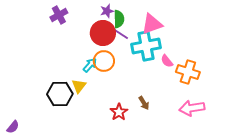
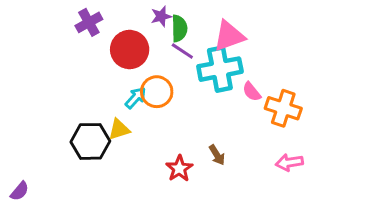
red circle: (103, 33) -> (130, 50), moved
yellow triangle: (79, 86) -> (119, 129), turned 35
pink arrow: (192, 108) -> (289, 163), size x0.7

